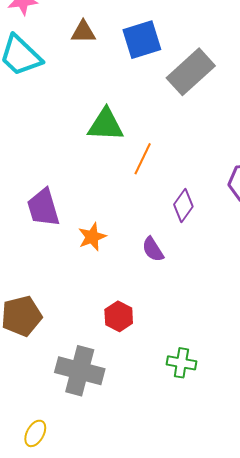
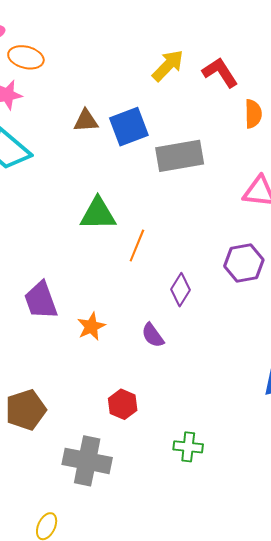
brown triangle: (83, 32) -> (86, 121), moved
gray rectangle: (191, 72) -> (180, 156), turned 36

